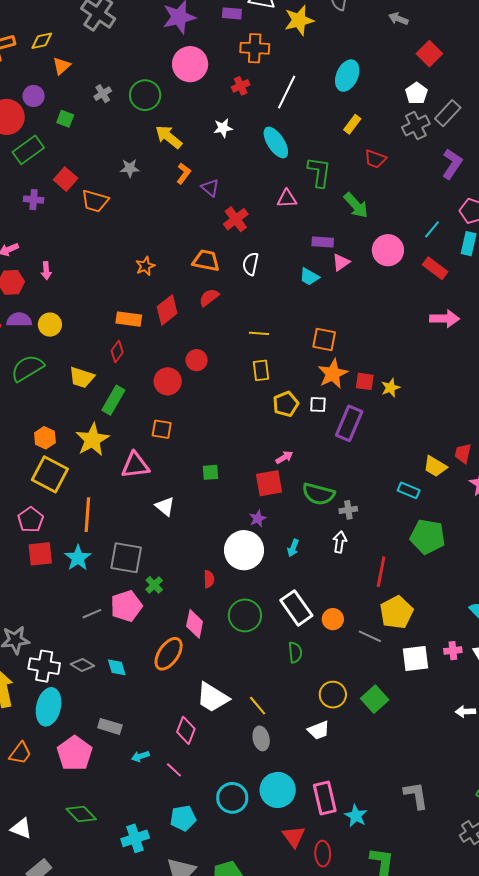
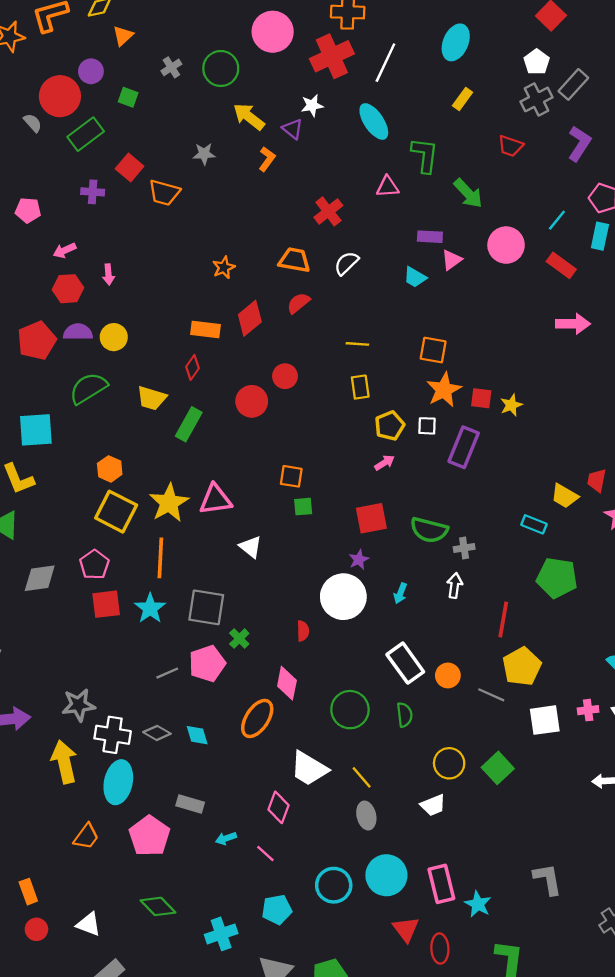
red cross: (241, 86) -> (332, 56), size x2.0
red trapezoid: (375, 159) -> (510, 146), moved
purple triangle: (210, 188) -> (293, 129), moved
white semicircle: (251, 264) -> (346, 263), turned 35
orange square: (162, 429) -> (291, 476), moved
yellow star: (92, 440) -> (169, 503), moved
pink arrow: (284, 457) -> (385, 463), moved
green circle: (245, 615) -> (350, 710), moved

